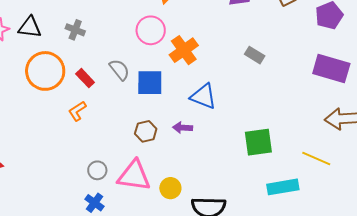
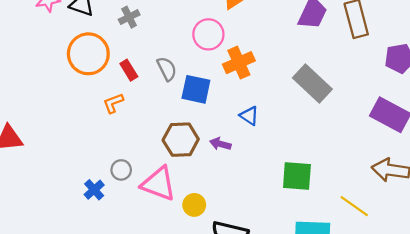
gray cross: (75, 30) -> (129, 17), turned 30
gray rectangle: (255, 55) -> (312, 84), size x1.8
blue triangle: (203, 96) -> (249, 116), size x0.7
brown hexagon: (146, 131) -> (181, 140), size x1.5
blue cross: (95, 203) -> (94, 190), moved

